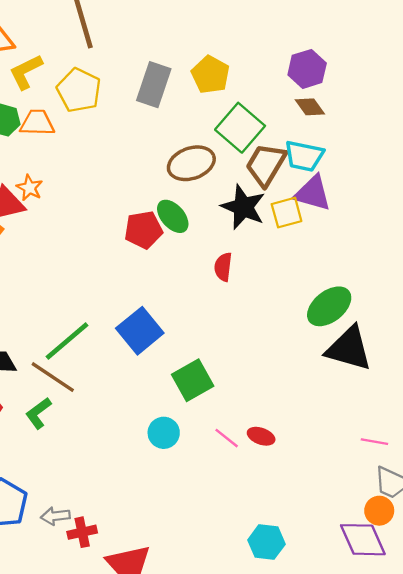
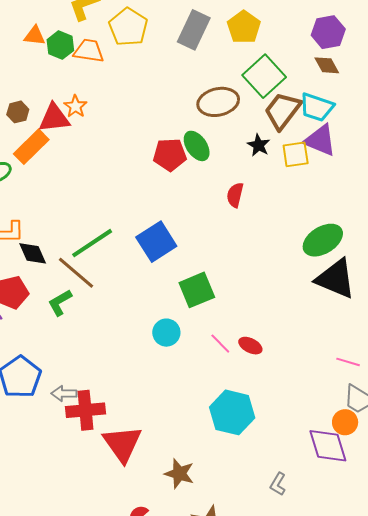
black star: (243, 207) -> (259, 145), size x0.6
red cross: (82, 532) -> (85, 410), size x1.5
cyan hexagon: (266, 542) -> (232, 412), moved, size x1.4

